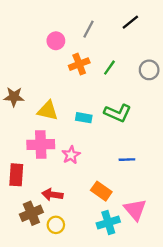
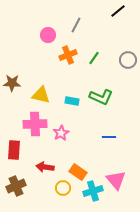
black line: (130, 22) -> (118, 11), moved
orange rectangle: (101, 191) -> (78, 172), moved
brown cross: (31, 213) -> (16, 186), moved
yellow circle: (56, 225) -> (63, 188), moved

